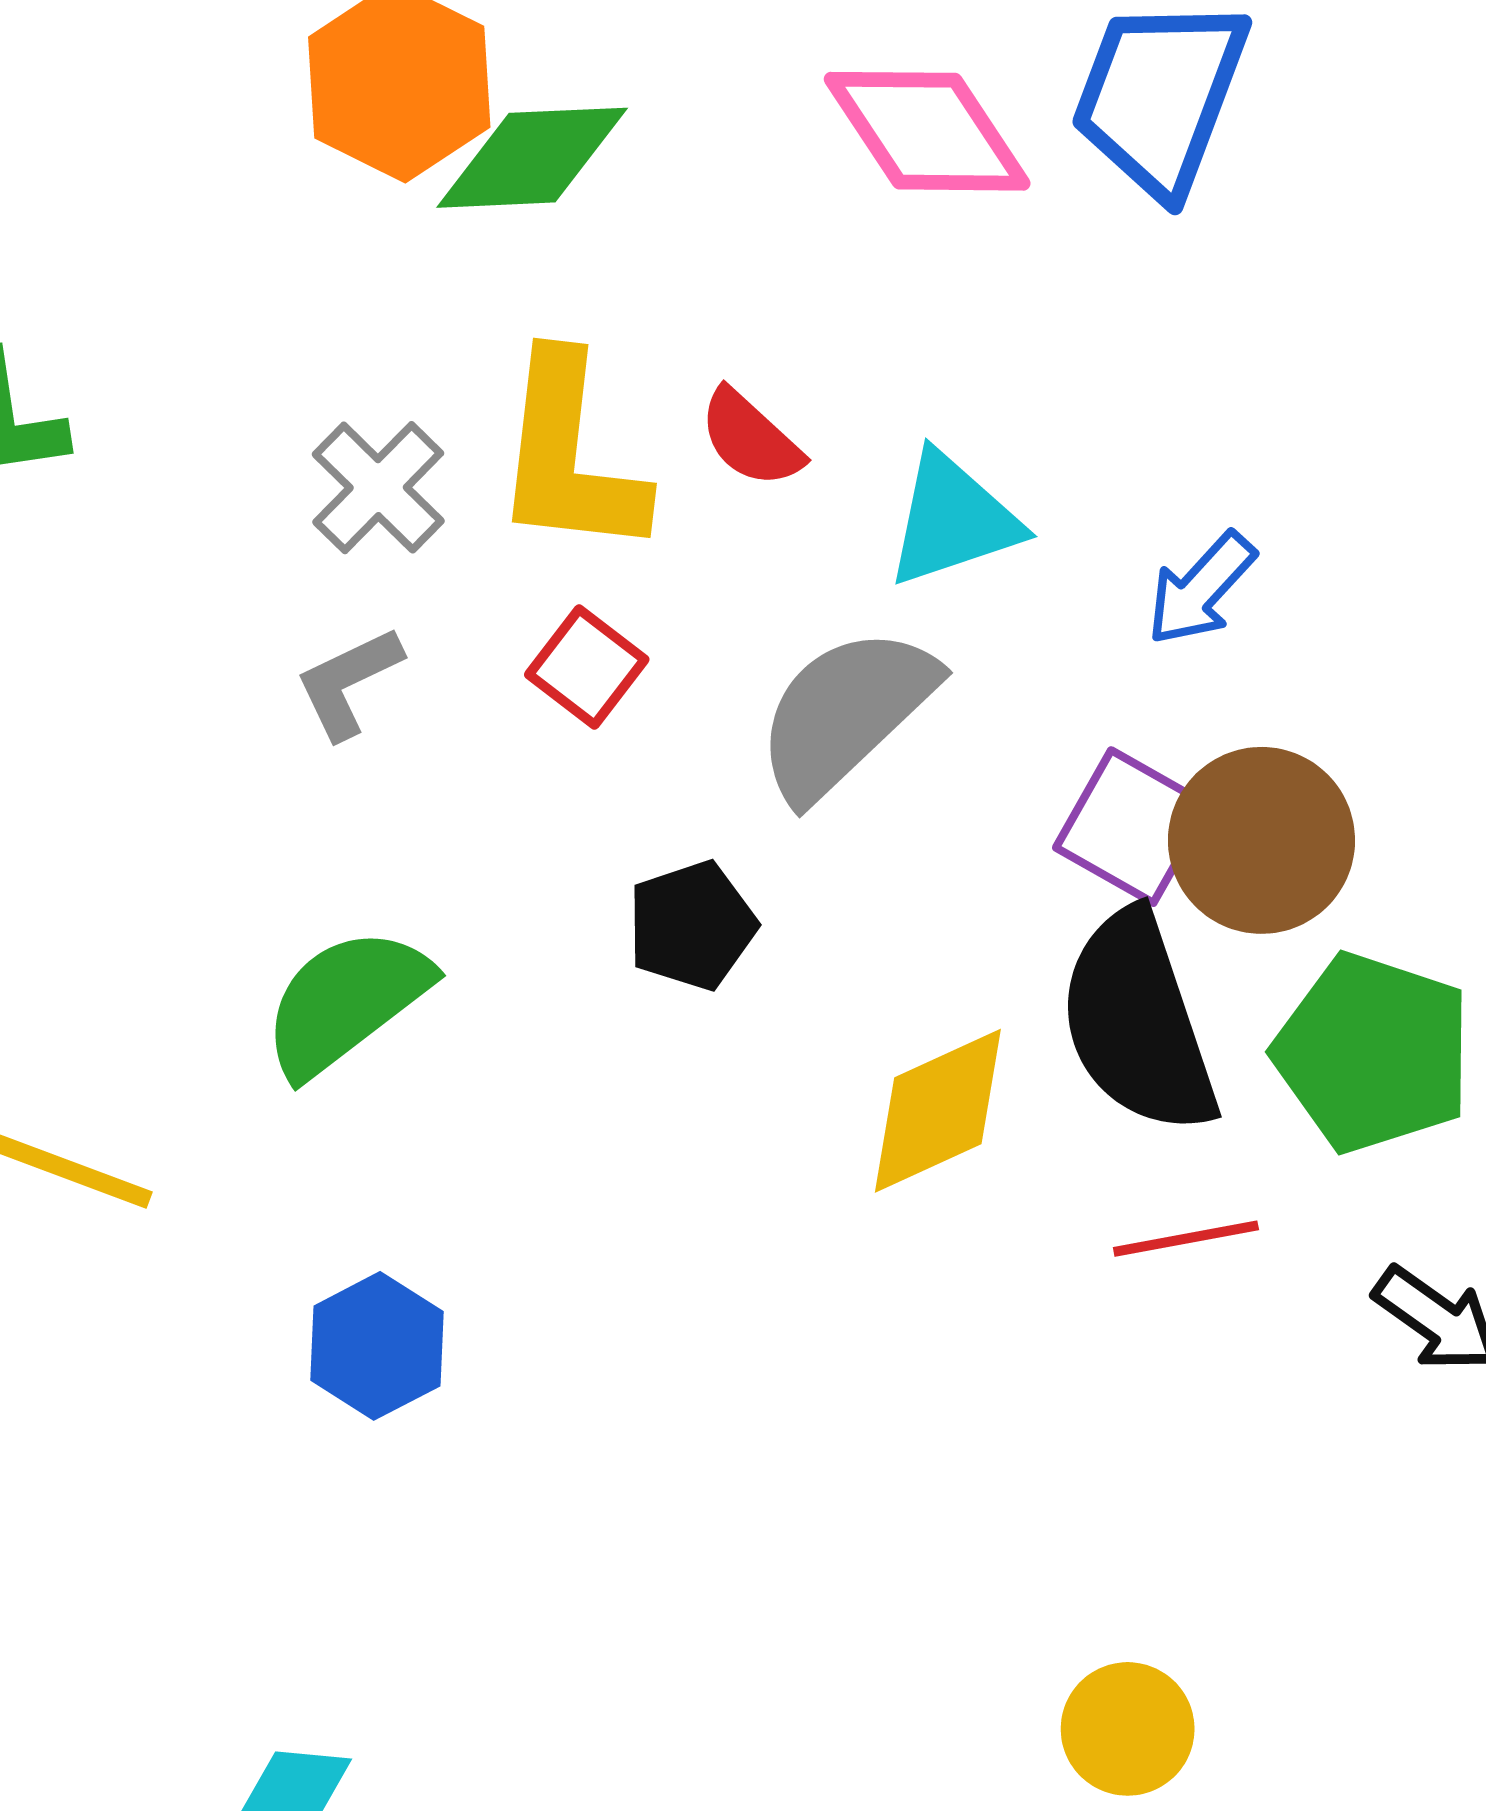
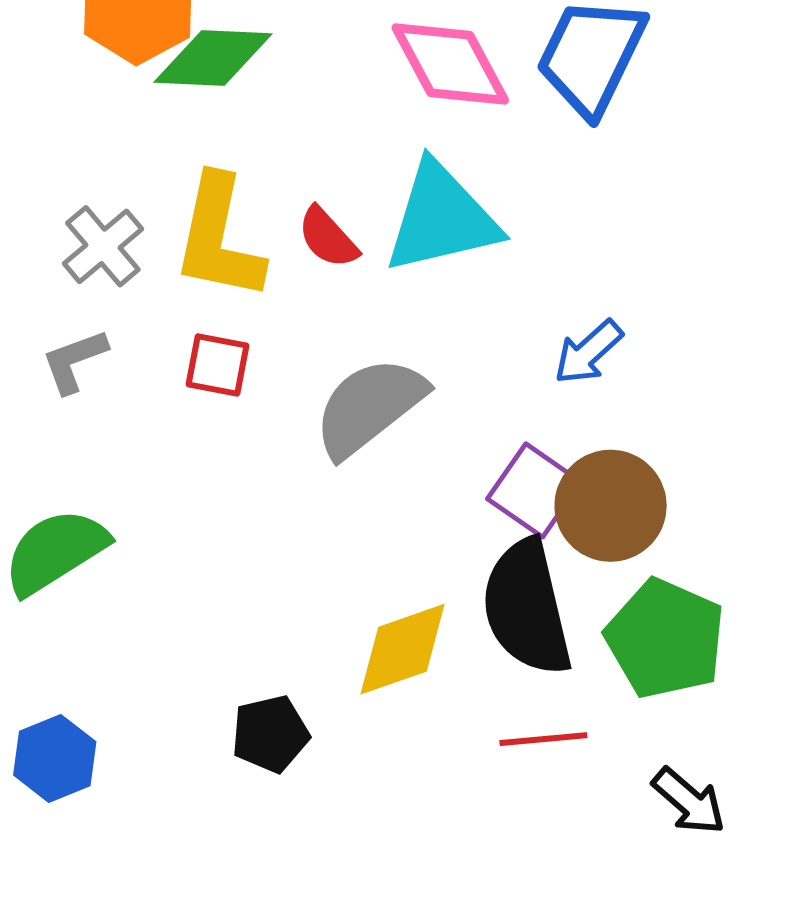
cyan triangle: (953, 520) -> (441, 218), moved, size x1.4
red square: (587, 667) -> (217, 365), turned -32
black pentagon: (692, 925) -> (270, 734), moved

